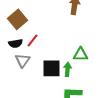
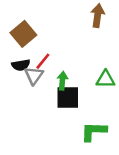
gray triangle: (23, 60) -> (34, 75), moved
green arrow: (68, 69) -> (62, 81), moved

